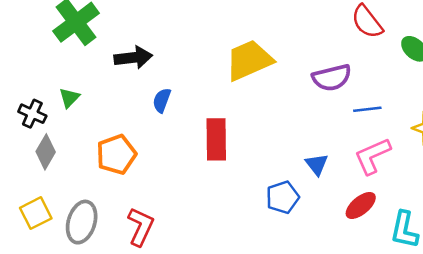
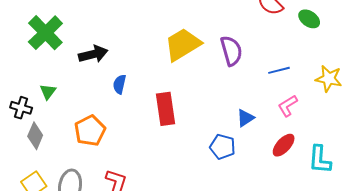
purple semicircle: (332, 78) -> (231, 51), moved, turned -84
pink L-shape: (372, 156) -> (288, 106), size x0.7
blue triangle: (317, 164) -> (245, 118), turned 42
blue pentagon: (283, 197) -> (222, 147), turned -30

